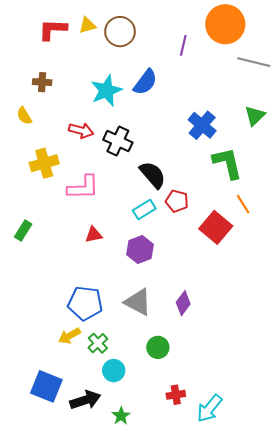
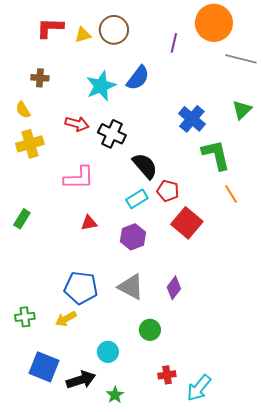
yellow triangle: (87, 25) -> (83, 35), moved
yellow cross: (44, 163) -> (30, 144), moved
red square: (216, 227) -> (187, 223), moved
green cross: (98, 343) -> (25, 317), moved, turned 36

